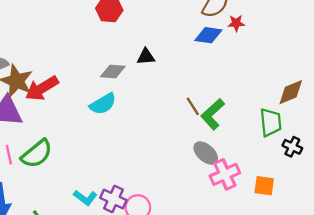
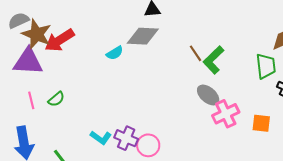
gray diamond: (113, 71) -> (143, 36), moved, size x1.4
cyan semicircle: (103, 104) -> (115, 53), size x0.7
green semicircle: (37, 154) -> (56, 99), size x0.6

